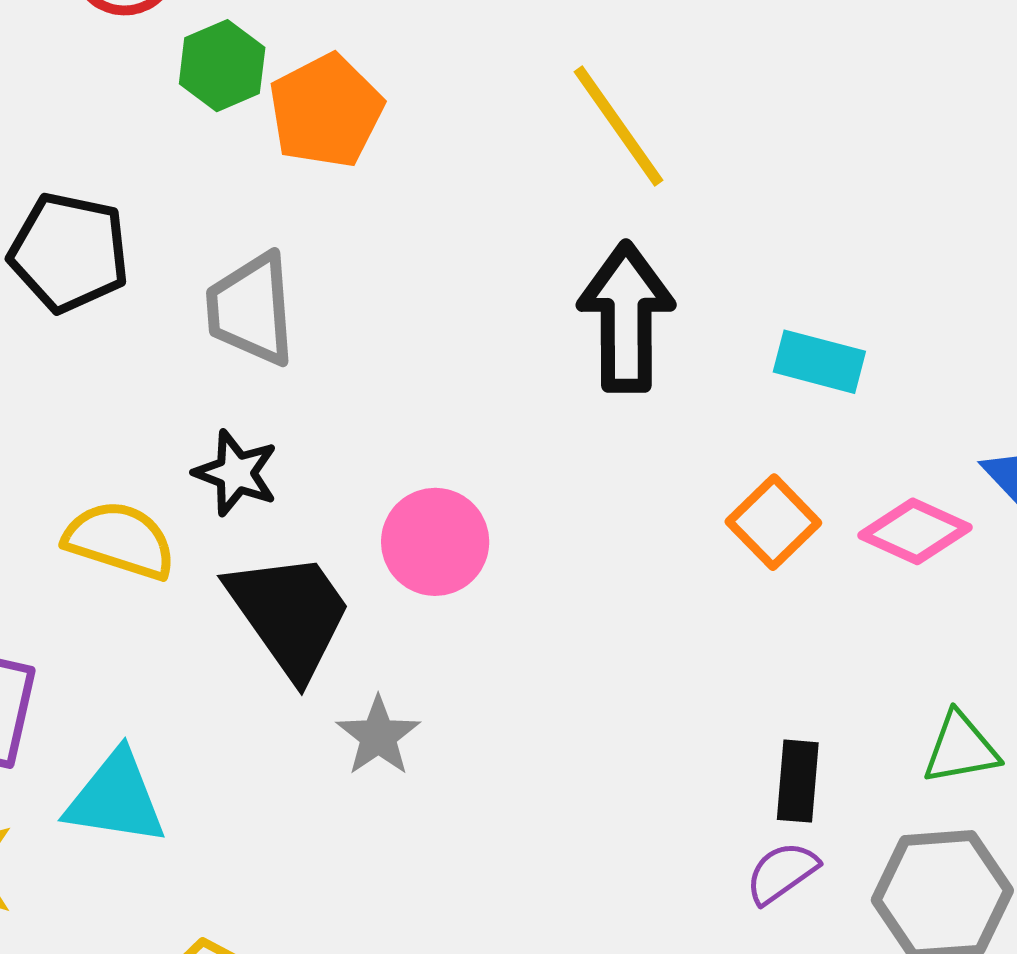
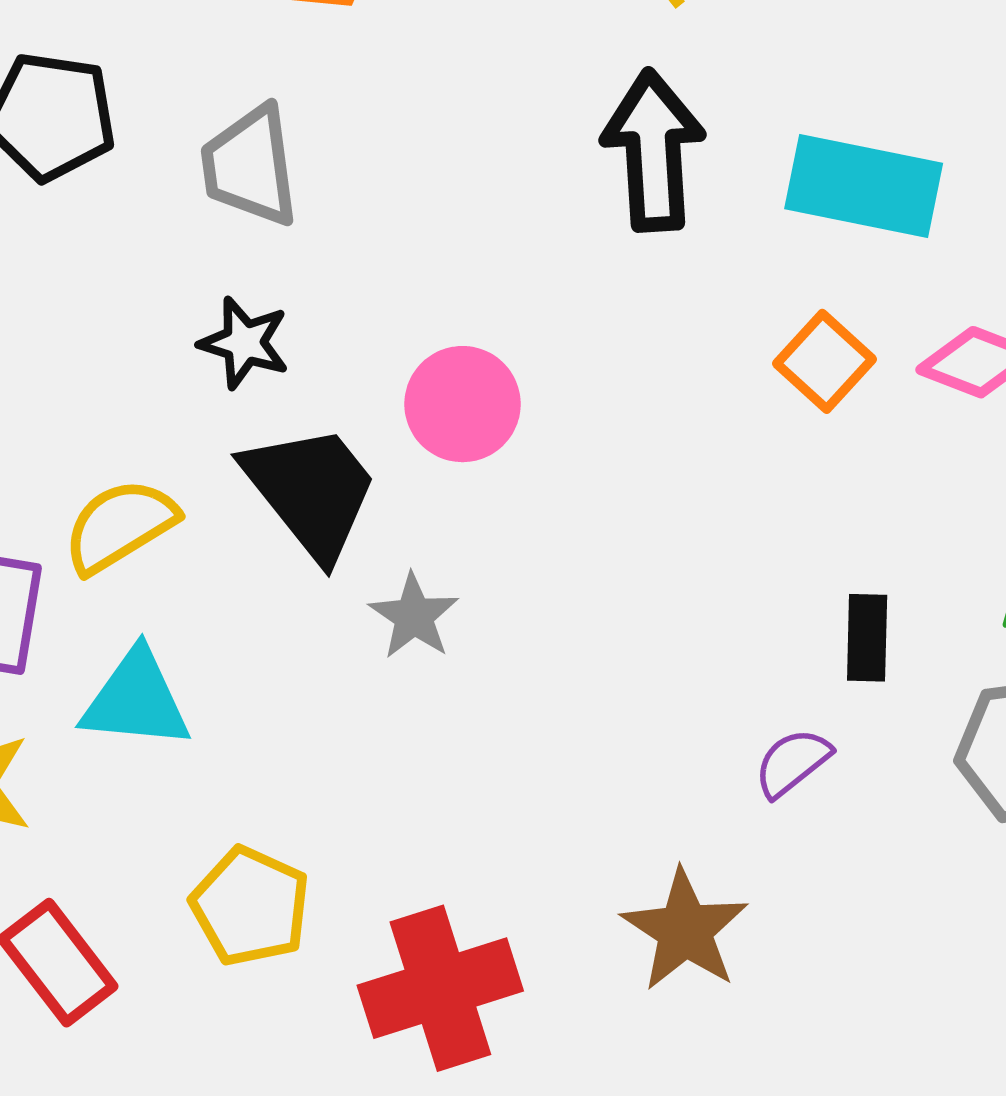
cyan rectangle: (819, 362) -> (864, 186), size x1.6
yellow semicircle: (120, 540) -> (120, 526), moved, turned -46
purple semicircle: (782, 873) -> (792, 763), moved

